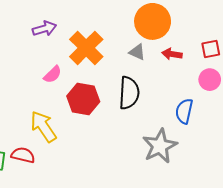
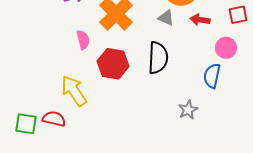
pink semicircle: (53, 74) -> (83, 40), turned -60
pink circle: (210, 80) -> (226, 48), moved
gray star: (160, 146) -> (188, 110), size x0.6

